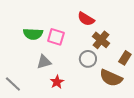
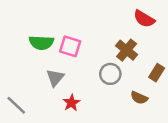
red semicircle: (86, 19) -> (144, 19), moved
gray triangle: (44, 62) -> (55, 78), turned -35
brown semicircle: (111, 78) -> (139, 98), size x0.6

